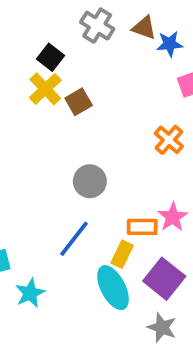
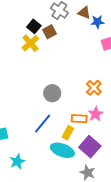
brown square: (79, 102) -> (49, 32), moved
orange cross: (169, 140) -> (94, 88), moved
cyan ellipse: (113, 288) -> (62, 150), turned -45
cyan star: (30, 293) -> (17, 161), moved

